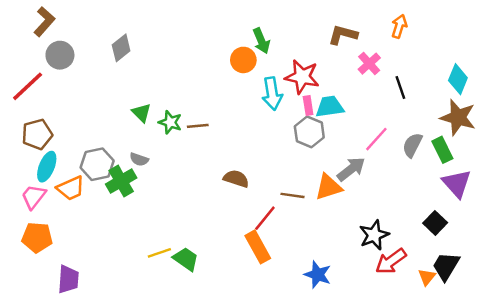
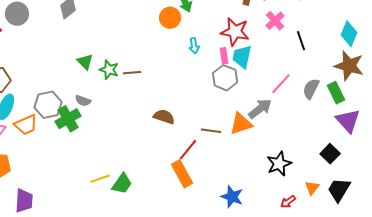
red star: (302, 77) -> (235, 32), moved
cyan arrow: (272, 94) -> (194, 46), size x0.6
cyan trapezoid: (330, 107) -> (242, 57), turned -70
green trapezoid: (186, 259) -> (122, 184), turned 90
red arrow: (391, 261) -> (288, 202), moved, size x0.6
orange triangle: (427, 277) -> (312, 188), moved

